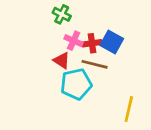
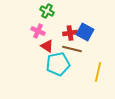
pink cross: (74, 41) -> (38, 31), moved
yellow line: (129, 109) -> (98, 72), moved

